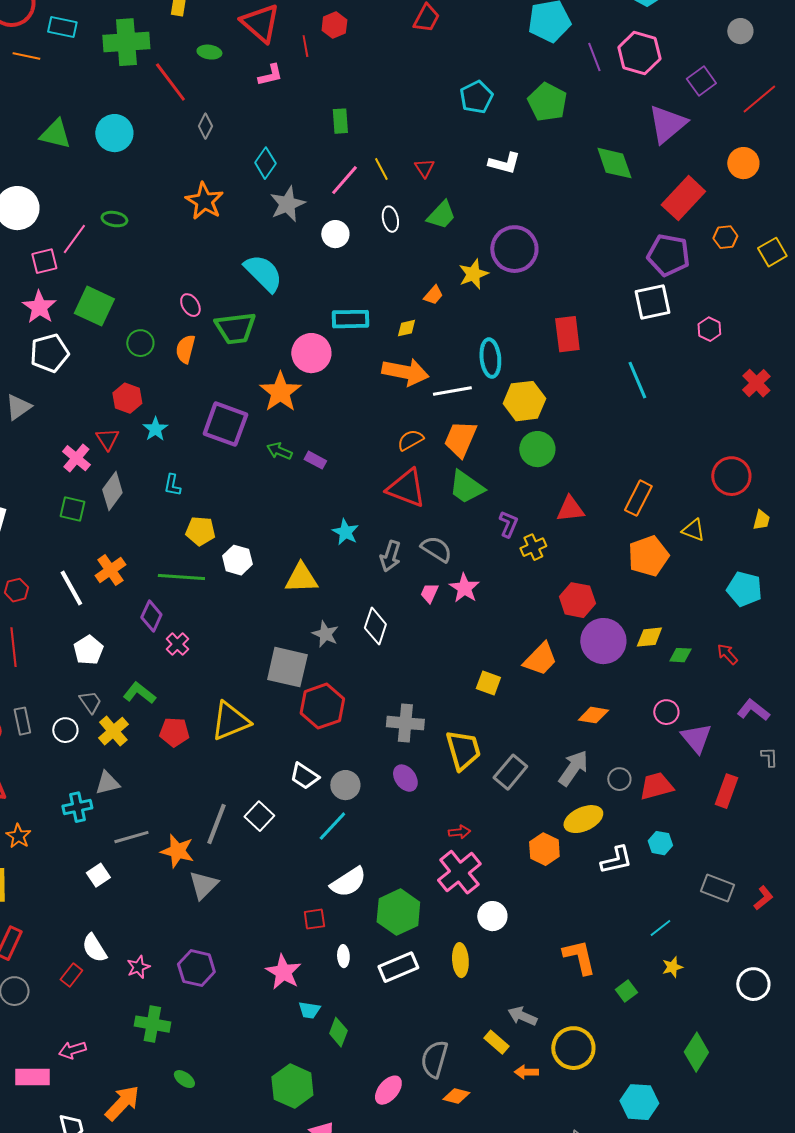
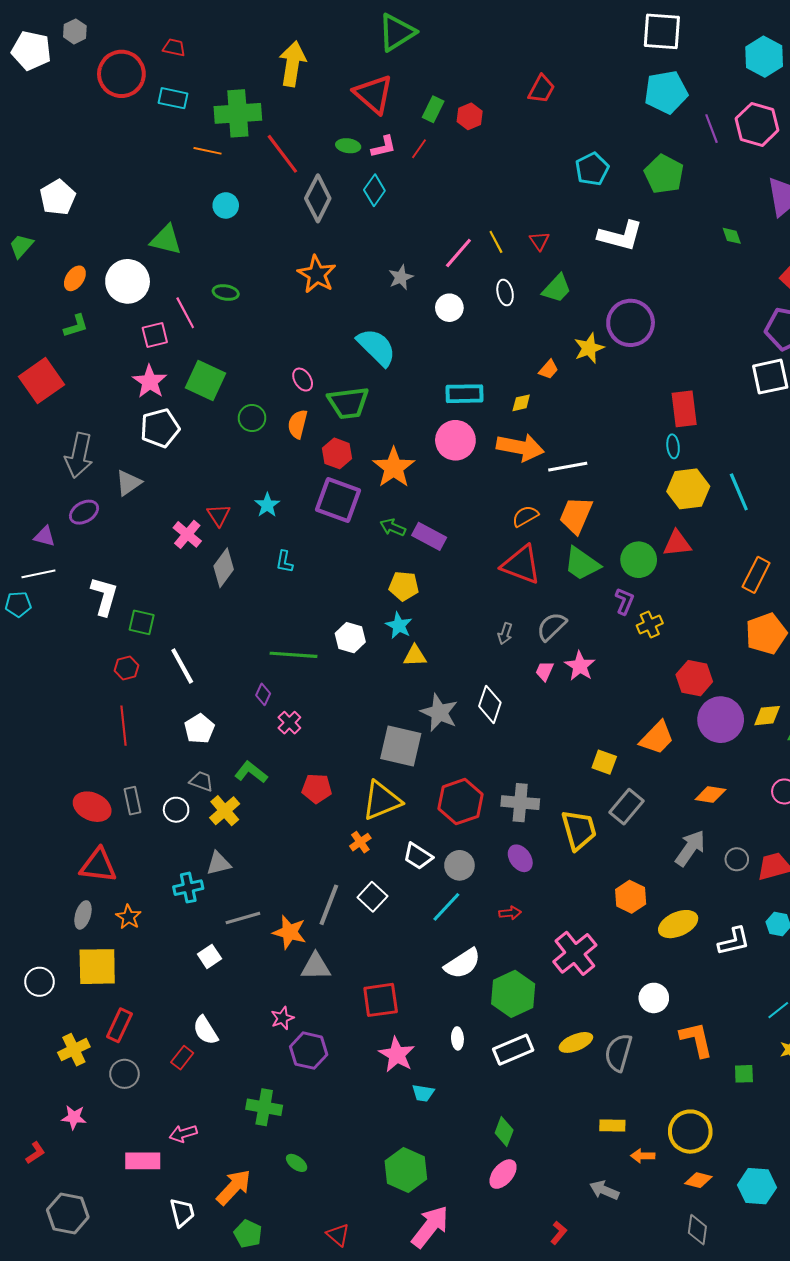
red hexagon: (334, 25) -> (470, 116), moved
red line: (305, 46) -> (419, 149), moved, turned 45
green ellipse: (209, 52) -> (348, 146), moved
orange line: (26, 56) -> (207, 151), moved
green rectangle: (340, 121) -> (433, 109), moved, turned 30
gray diamond: (205, 126) -> (318, 198), size x1.8
cyan circle: (114, 133) -> (226, 205), size x0.7
green triangle: (55, 134) -> (166, 240), moved
cyan diamond: (265, 163) -> (374, 190), moved
white L-shape: (504, 163) -> (620, 236), size x1.4
green diamond: (614, 163) -> (732, 236), size x0.5
gray star: (287, 204) -> (401, 277), size x0.7
pink line: (74, 239) -> (185, 313), turned -64
pink circle: (311, 353) -> (455, 440), moved
cyan ellipse: (490, 358) -> (673, 446), moved, size x0.6
cyan line: (637, 380) -> (739, 492), moved
red hexagon: (127, 398) -> (337, 453), moved
yellow hexagon: (524, 401) -> (688, 489), moved
green circle: (537, 449) -> (639, 560), moved
purple rectangle: (315, 460) -> (429, 536), size x1.5
green square: (72, 509) -> (142, 622), moved
red triangle: (570, 509) -> (677, 543), moved
yellow pentagon: (200, 531) -> (404, 586), moved
cyan star: (345, 532) -> (399, 625), moved
gray semicircle: (436, 549) -> (552, 626), turned -76
gray arrow: (390, 556) -> (505, 634), size x0.7
orange cross: (110, 570) -> (360, 842), moved, size x0.7
yellow triangle: (301, 578) -> (415, 656), size x0.7
purple diamond: (151, 616) -> (263, 694), size x0.7
gray star: (325, 634) -> (439, 713), size x1.4
gray trapezoid: (90, 702) -> (201, 781), turned -35
red hexagon: (322, 706) -> (461, 802), moved
yellow triangle: (230, 721) -> (382, 801), moved
red pentagon: (174, 732) -> (317, 788), moved
gray rectangle: (510, 772) -> (626, 807), moved
yellow ellipse: (583, 819) -> (678, 924), moved
red arrow: (459, 832) -> (510, 913), moved
orange hexagon: (544, 849) -> (631, 897), moved
gray triangle: (203, 885) -> (316, 967), turned 44
white circle: (492, 916) -> (654, 998), moved
red square: (314, 919) -> (381, 1000), moved, size x1.6
yellow ellipse: (460, 960) -> (576, 1042), turned 72
pink star: (138, 967) -> (282, 1018), moved
green square: (626, 991) -> (744, 1074), turned 35
gray arrow: (522, 1016) -> (604, 1190), moved
green diamond: (338, 1032) -> (504, 1132), moved
yellow rectangle: (496, 1042) -> (612, 1125), turned -40
gray semicircle: (434, 1059) -> (618, 1053), moved
orange diamond: (456, 1096) -> (698, 1180), moved

